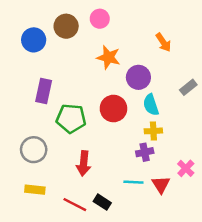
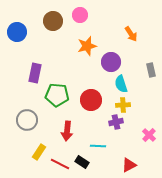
blue circle: (34, 40) -> (17, 32), moved
orange star: (108, 57) -> (87, 46), turned -30
gray rectangle: (188, 87) -> (151, 70), turned -64
red circle: (113, 109) -> (91, 100), moved
cyan line: (133, 182) -> (98, 146), moved
red triangle: (161, 185) -> (129, 165), moved, turned 35
yellow rectangle: (35, 190) -> (39, 152), moved, turned -63

